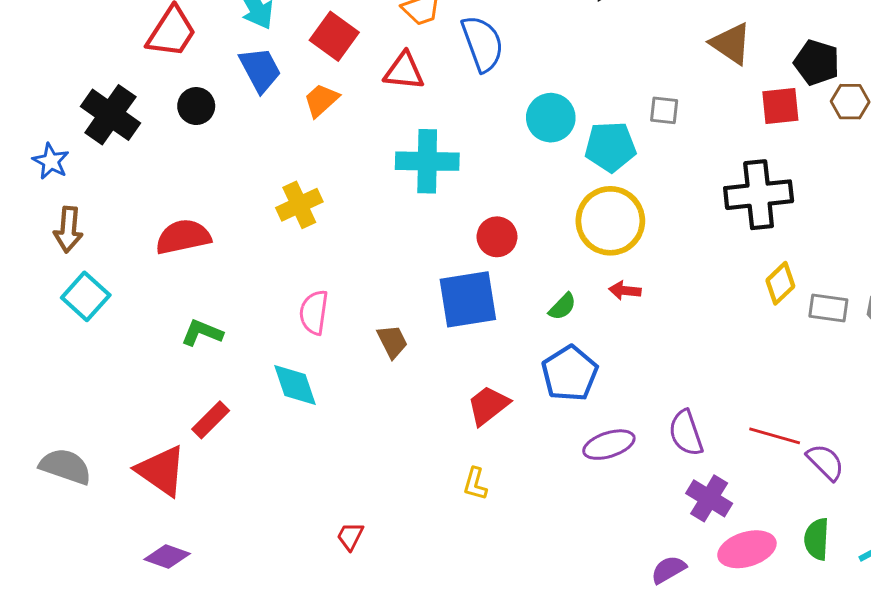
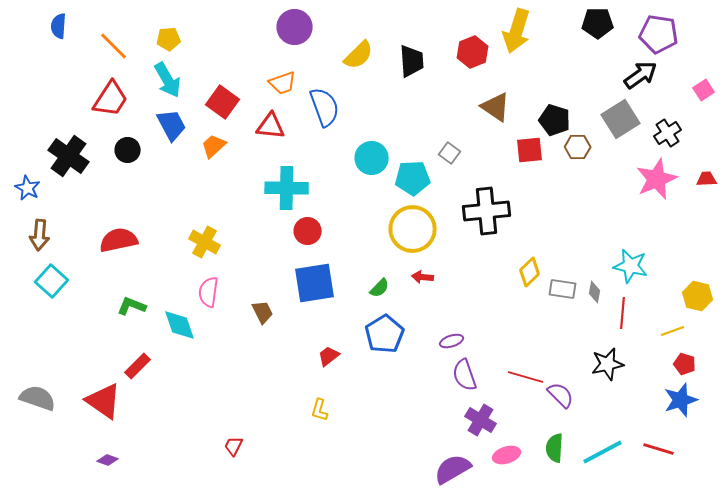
gray square: (664, 110) -> (450, 153), turned 30
black cross: (759, 195) -> (487, 211), moved
yellow cross: (299, 205) -> (205, 242), moved, turned -36
red circle: (497, 237) -> (308, 231), moved
cyan diamond: (295, 385) -> (180, 325), moved
red trapezoid: (488, 405) -> (329, 356), size x0.7
purple ellipse: (609, 445) -> (452, 341), moved, size x0.7
pink ellipse: (747, 549) -> (507, 455), size x0.7
purple diamond: (167, 557) -> (108, 460), size x0.7
purple semicircle: (668, 570) -> (453, 469), size x1.5

